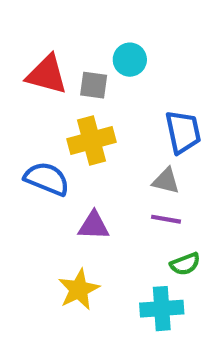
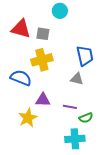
cyan circle: (130, 60) -> (60, 11), moved
purple line: (166, 219) -> (70, 107), moved
yellow star: (79, 289) -> (28, 118), moved

